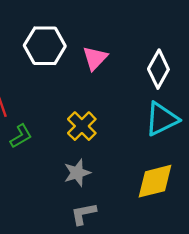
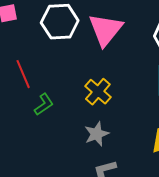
pink triangle: (95, 58) -> (106, 30), size x1.5

